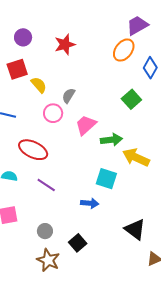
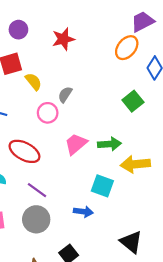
pink trapezoid: (86, 125) -> (76, 144), moved
yellow arrow: (136, 157) -> (135, 164), turned -32
gray circle: (45, 231) -> (36, 219), moved, size x1.6

